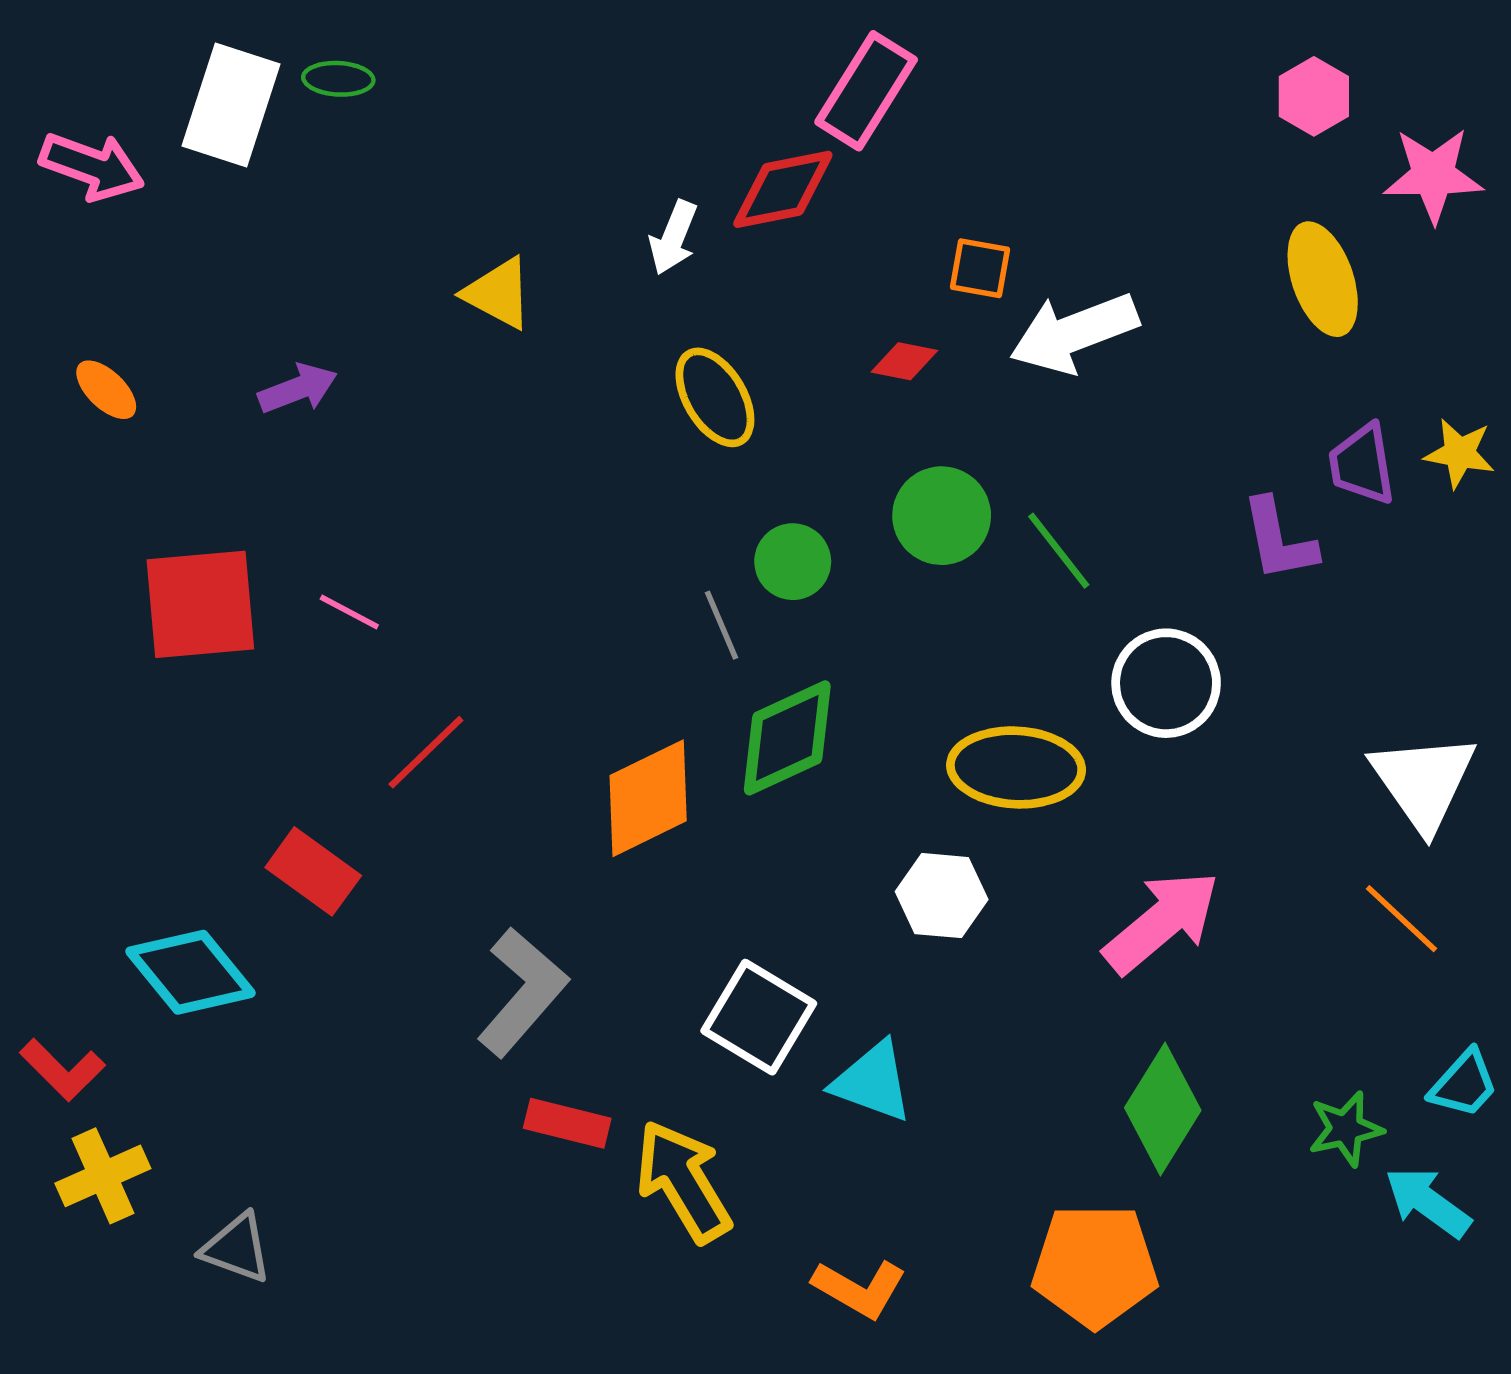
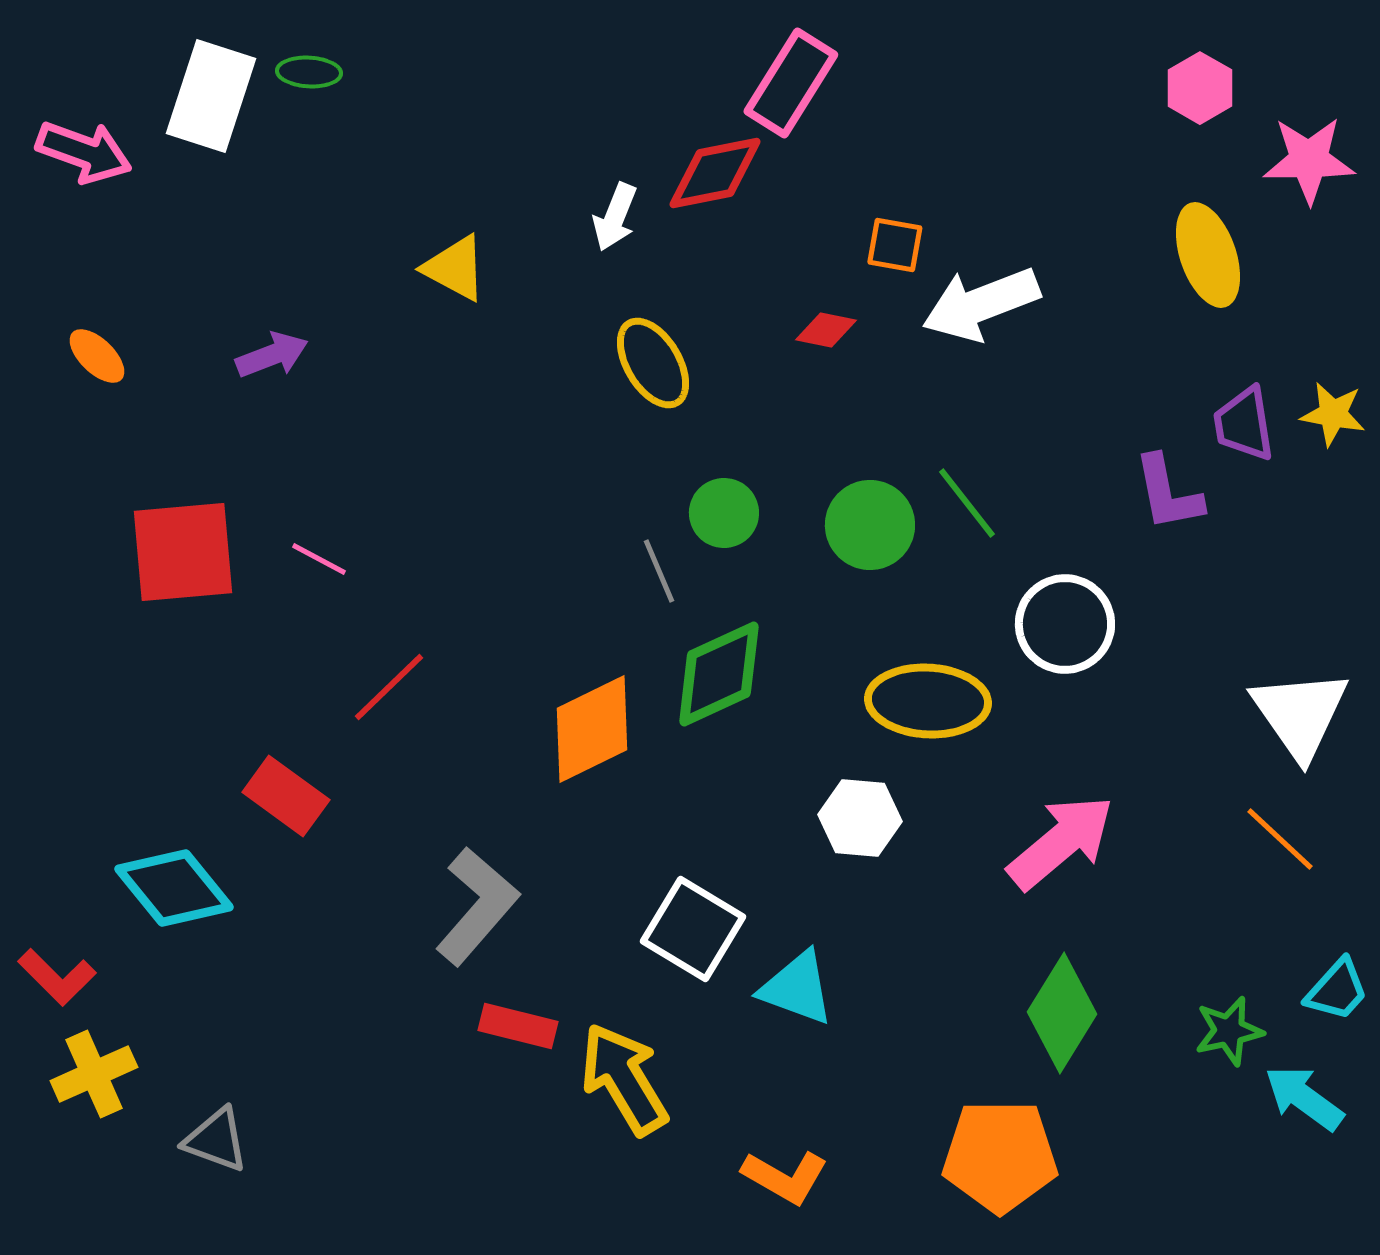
green circle: (942, 516) -> (870, 525), moved

